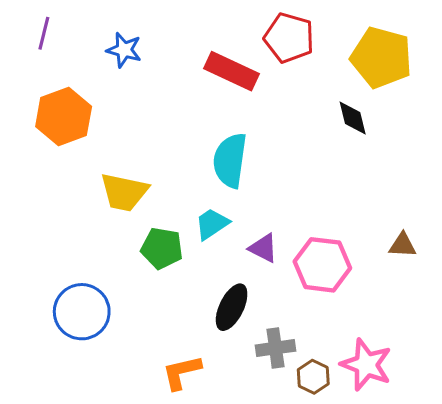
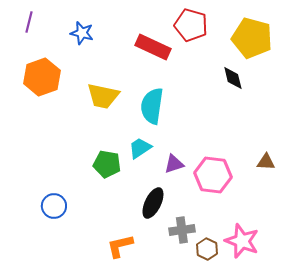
yellow trapezoid: (124, 192) -> (103, 96), moved
purple triangle: (263, 248) -> (174, 164), turned -45
blue circle: (82, 312) -> (54, 206), size x0.7

